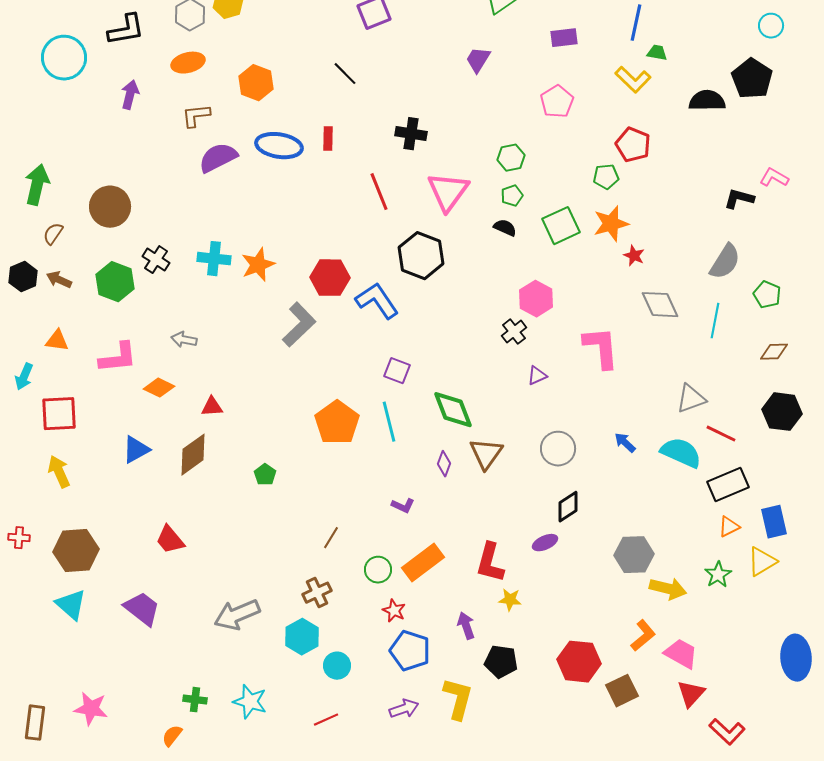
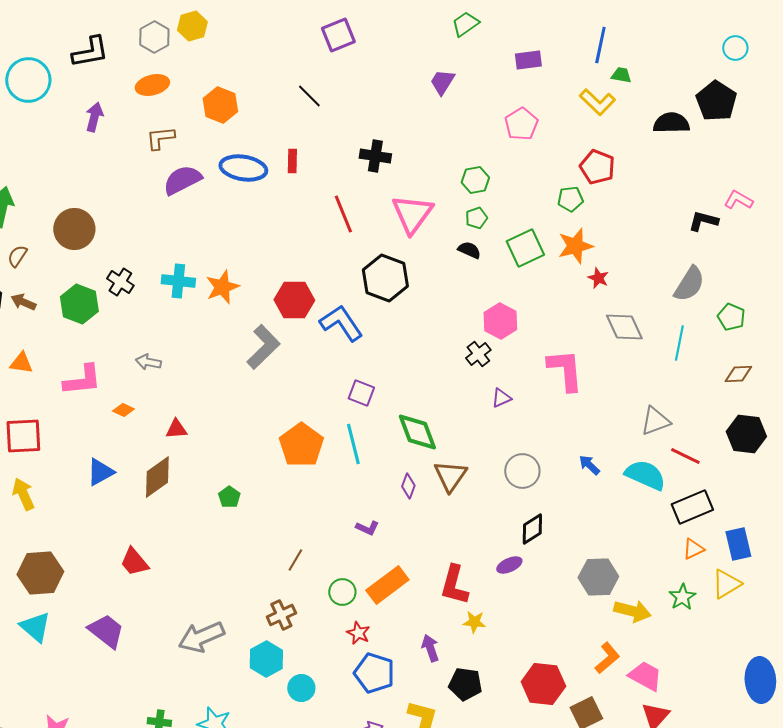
orange diamond: (159, 388) -> (123, 410), size x0.7

